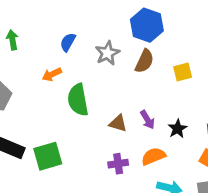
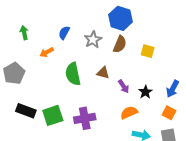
yellow square: (183, 72) -> (148, 51), turned 32
orange arrow: (52, 74) -> (47, 52), moved
brown triangle: (118, 123) -> (103, 73), moved
purple cross: (118, 164) -> (85, 118), moved, size x1.5

